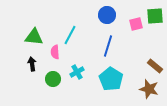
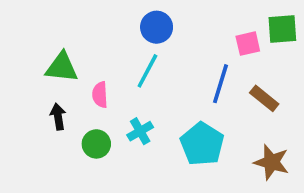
blue circle: (107, 15) -> (157, 27), moved
cyan line: (70, 35) -> (147, 71), moved
blue line: (108, 46) -> (220, 84), moved
brown rectangle: (155, 66) -> (264, 98), moved

